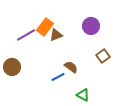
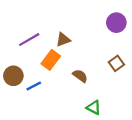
purple circle: (91, 26) -> (116, 23), moved
orange rectangle: (45, 27) -> (51, 60), moved
blue line: (58, 77) -> (34, 86), moved

